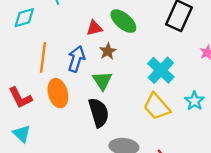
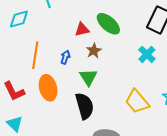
blue arrow: (76, 59) -> (65, 57), size x0.6
cyan cross: (161, 70) -> (147, 54), moved, size x0.7

